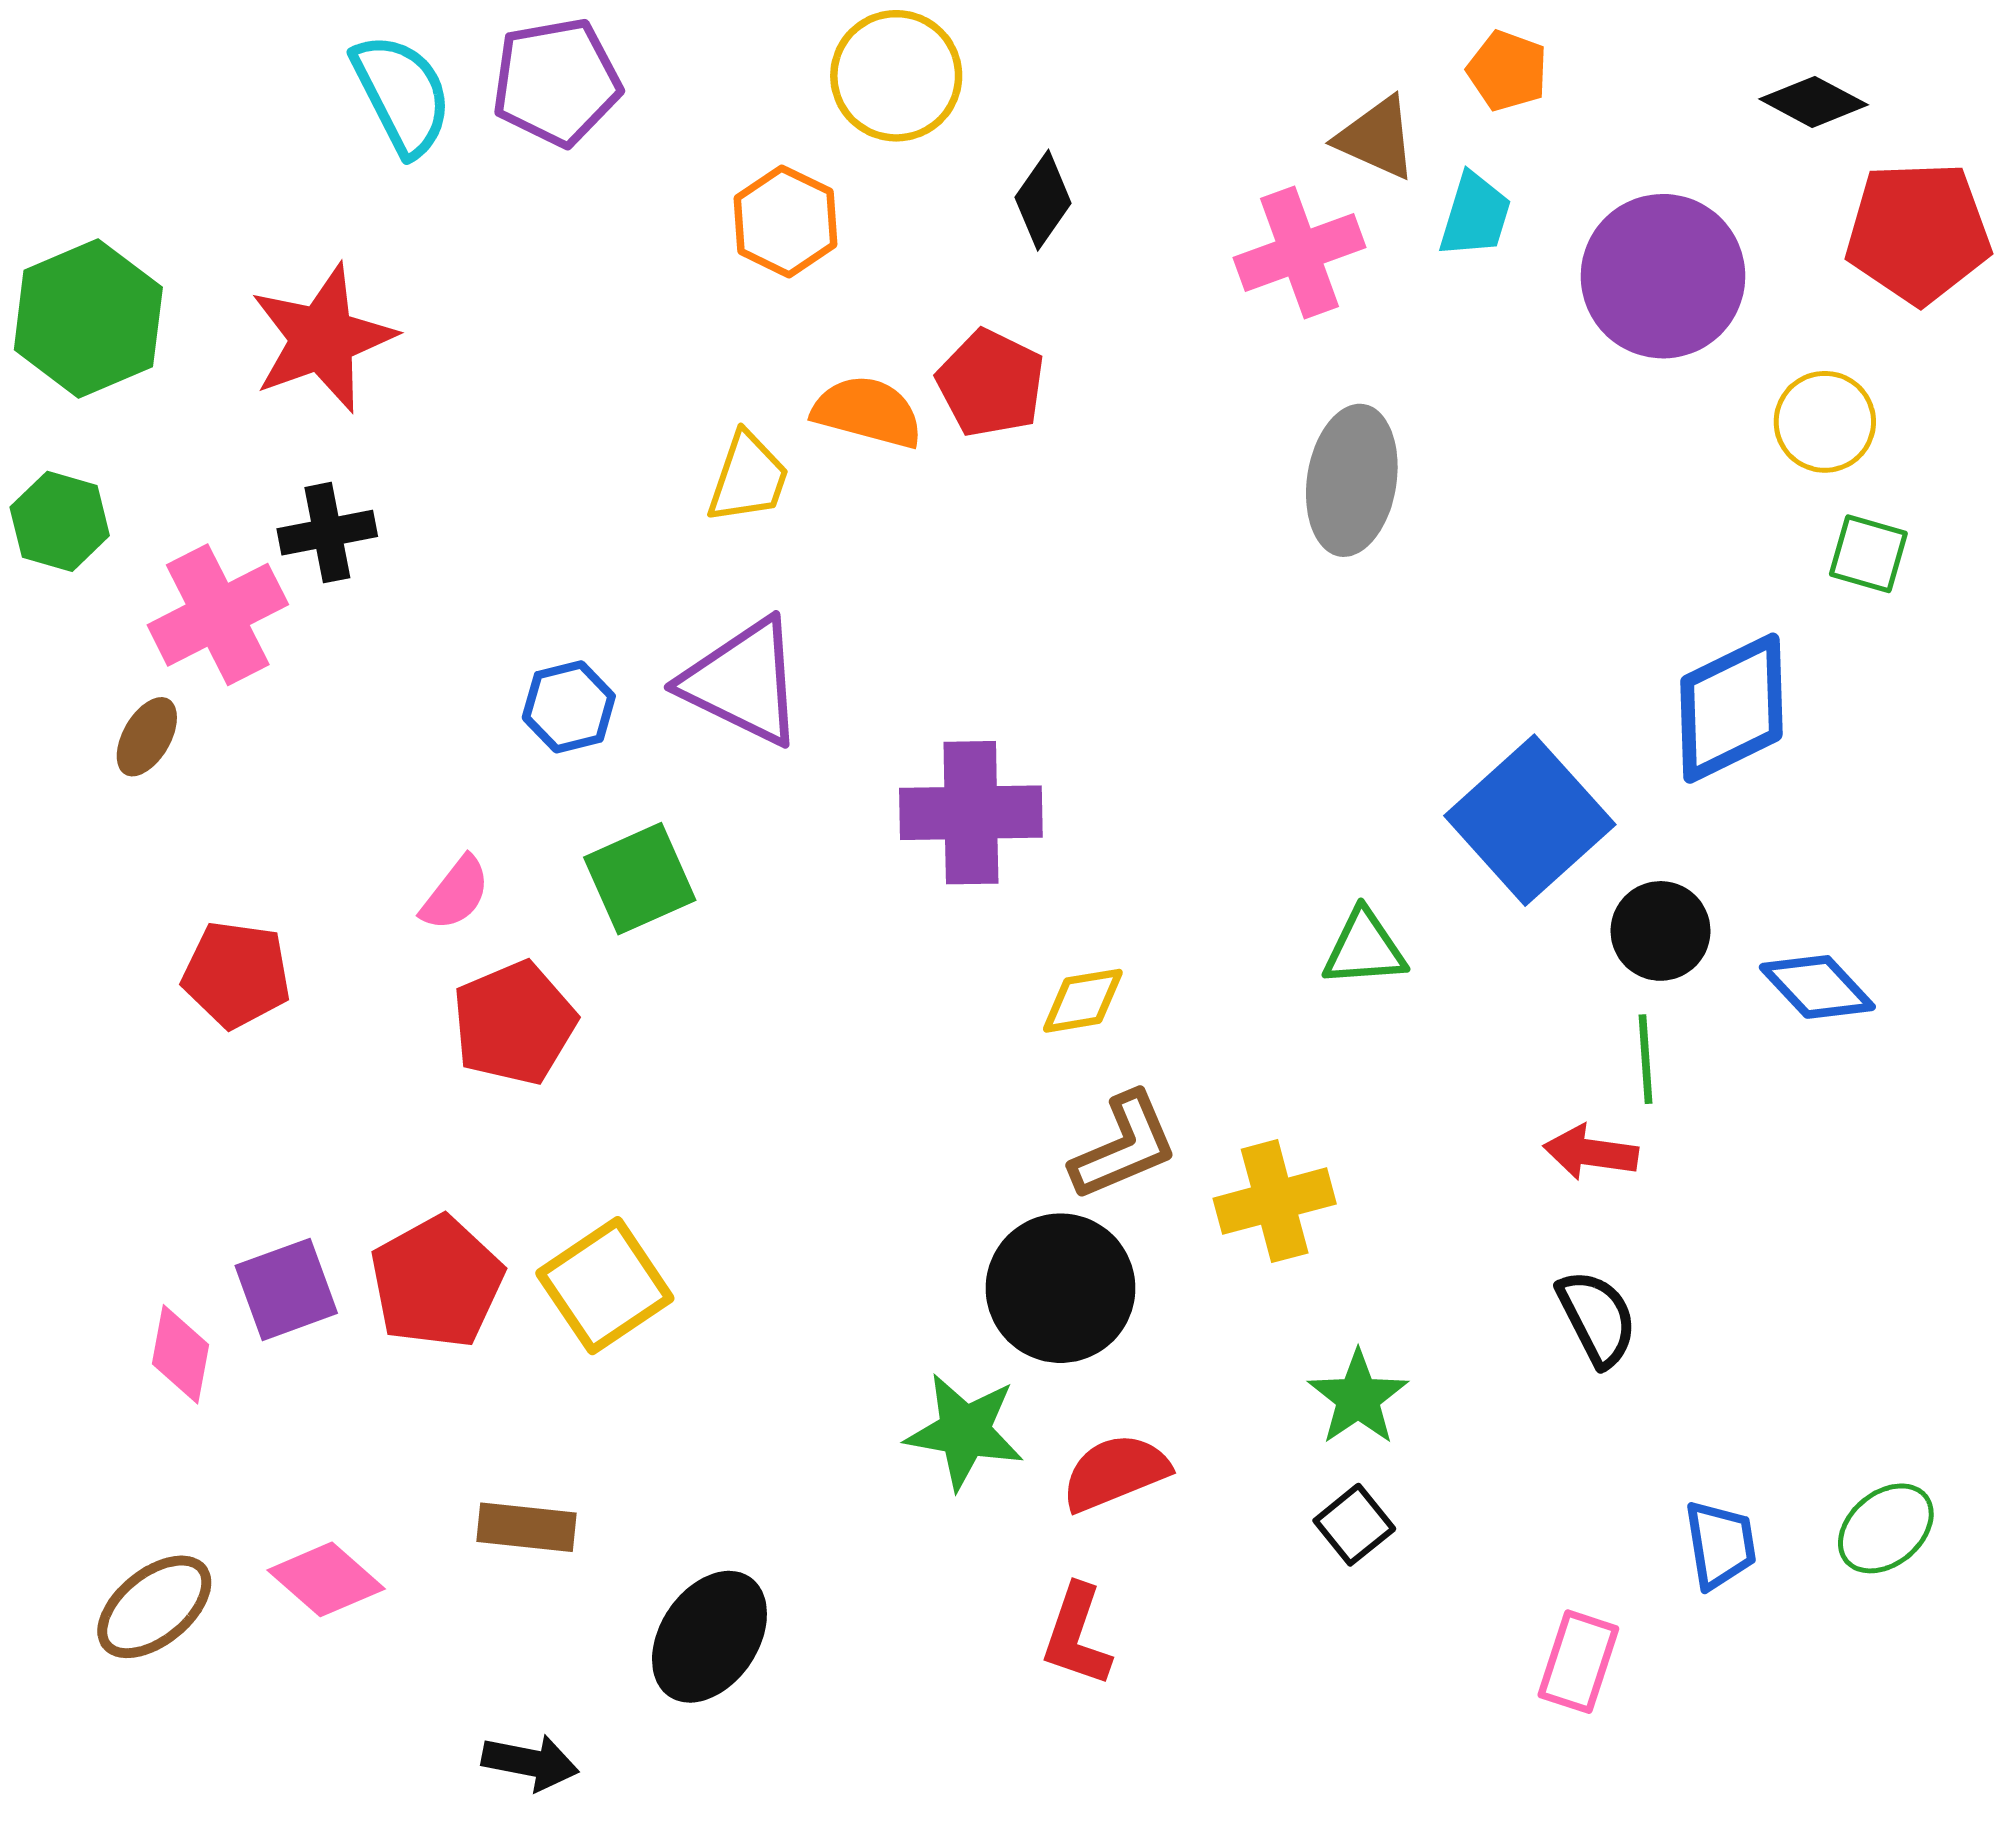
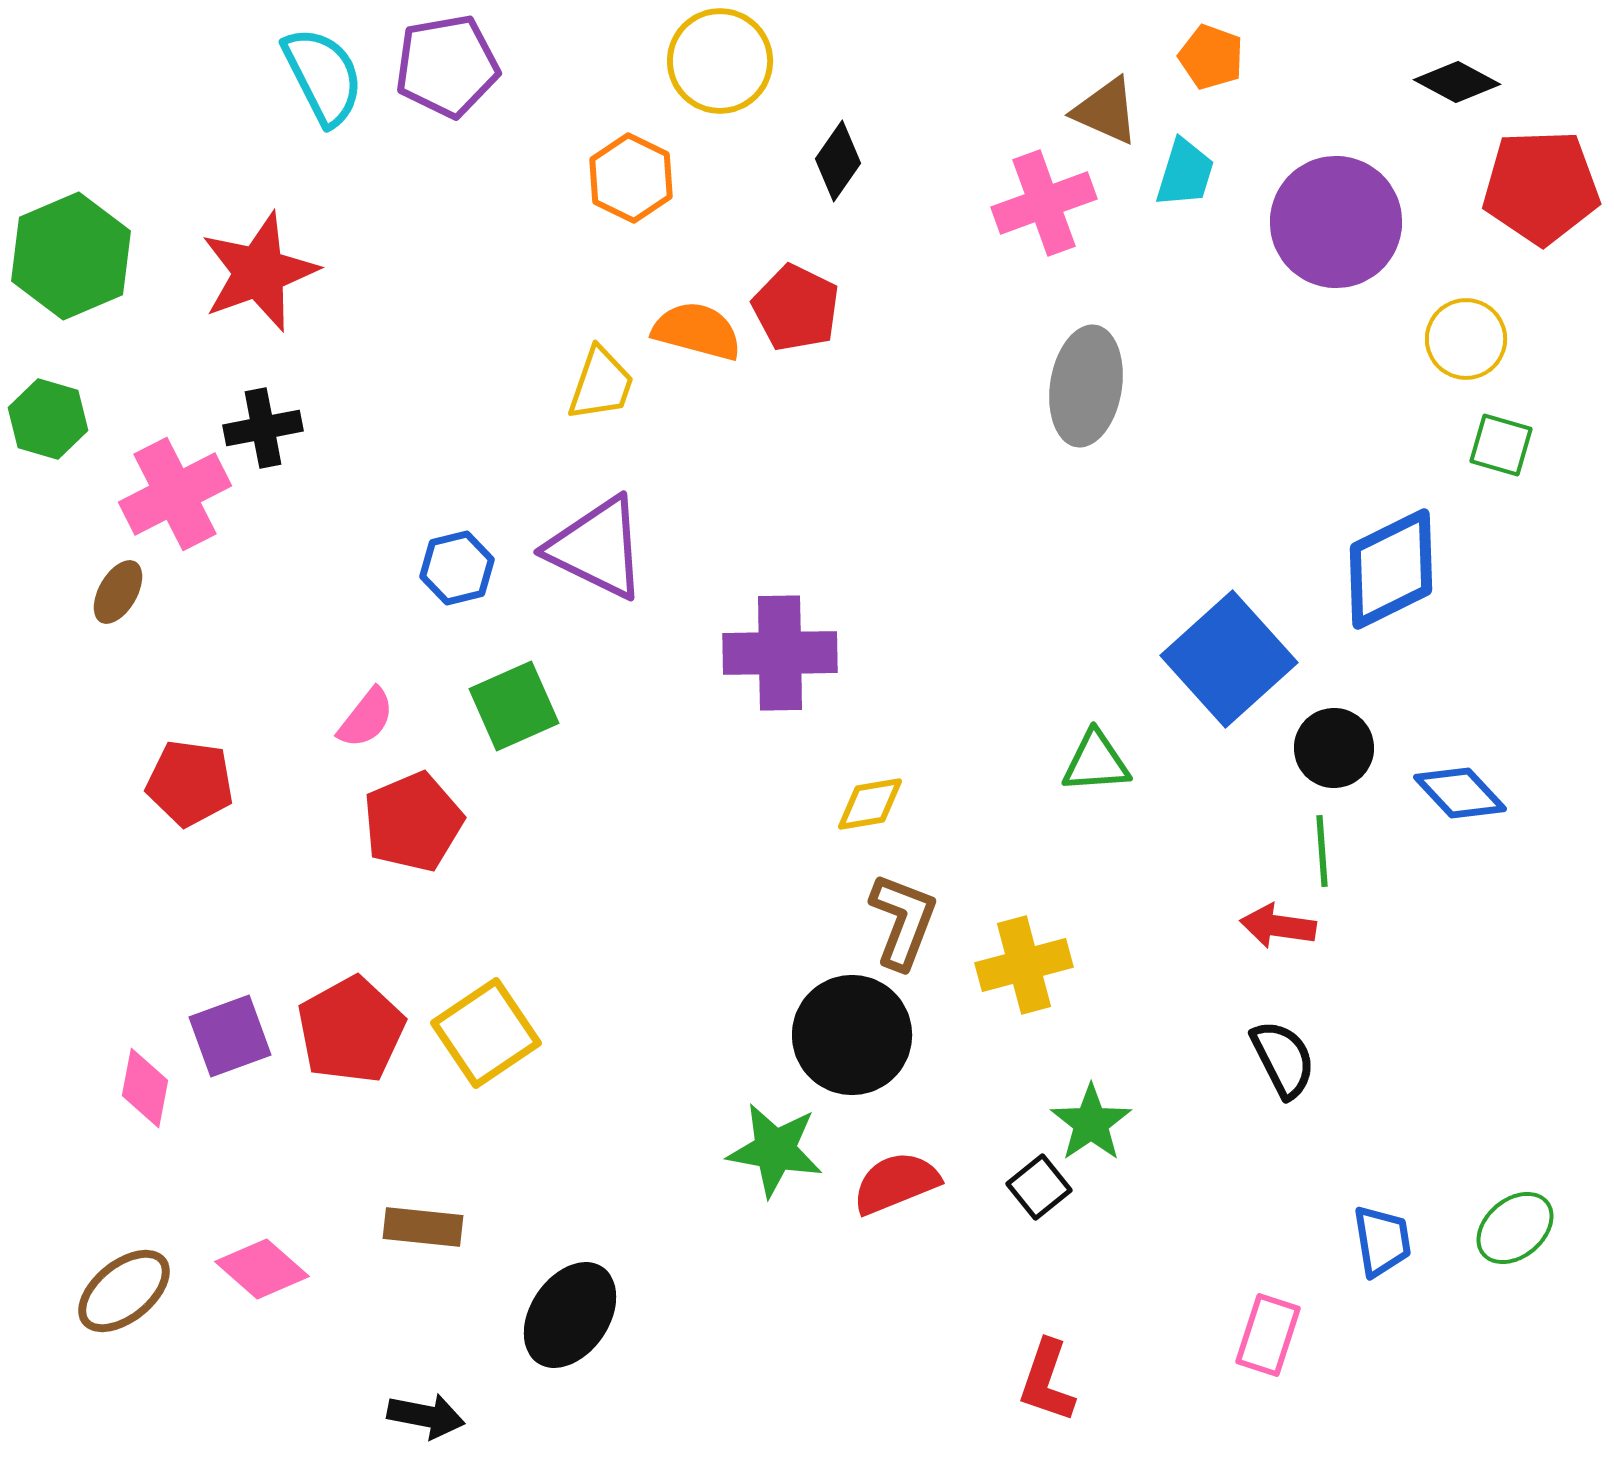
brown L-shape: (1124, 1146) -> (903, 921), turned -46
black square: (1354, 1525) -> (1039, 1187), moved
red L-shape: (1077, 1635) -> (1047, 1381), moved

